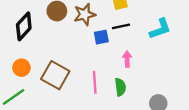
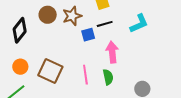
pink arrow: (127, 59) -> (112, 52), size x1.5

